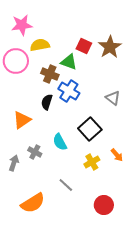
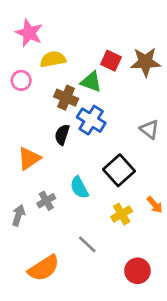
pink star: (22, 25) -> (29, 33), turned 30
brown star: (110, 47) -> (145, 62), turned 30
pink circle: (16, 61) -> (21, 80), size x0.6
gray cross: (35, 152) -> (46, 201), turned 32

